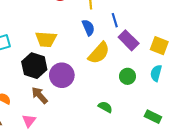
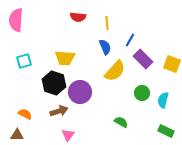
blue line: (115, 20) -> (130, 40), turned 48
cyan semicircle: (156, 73) -> (163, 100), moved
brown arrow: (40, 95) -> (59, 111), turned 114
pink triangle: (29, 121) -> (68, 135), moved

